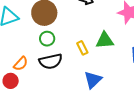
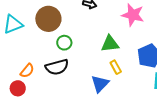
green circle: (47, 39) -> (64, 43), moved
yellow rectangle: (82, 48) -> (116, 67), moved

